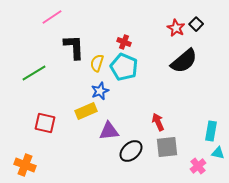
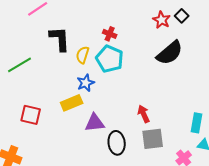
black ellipse: (131, 151) -> (117, 143), turned -55

